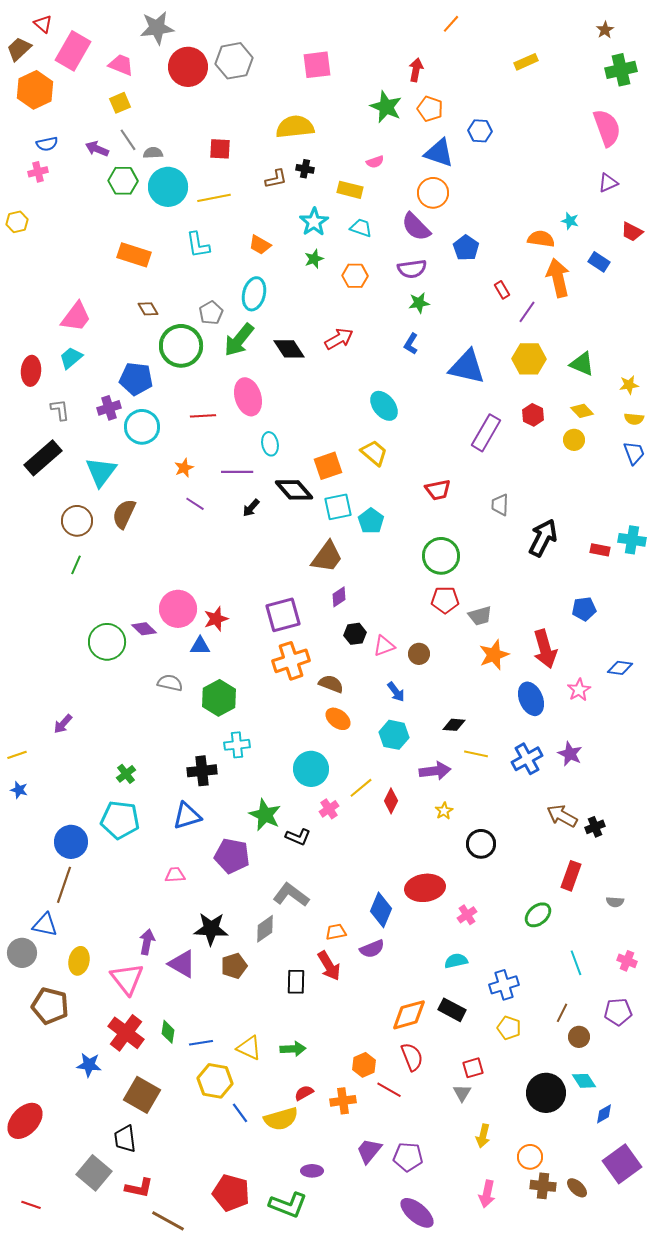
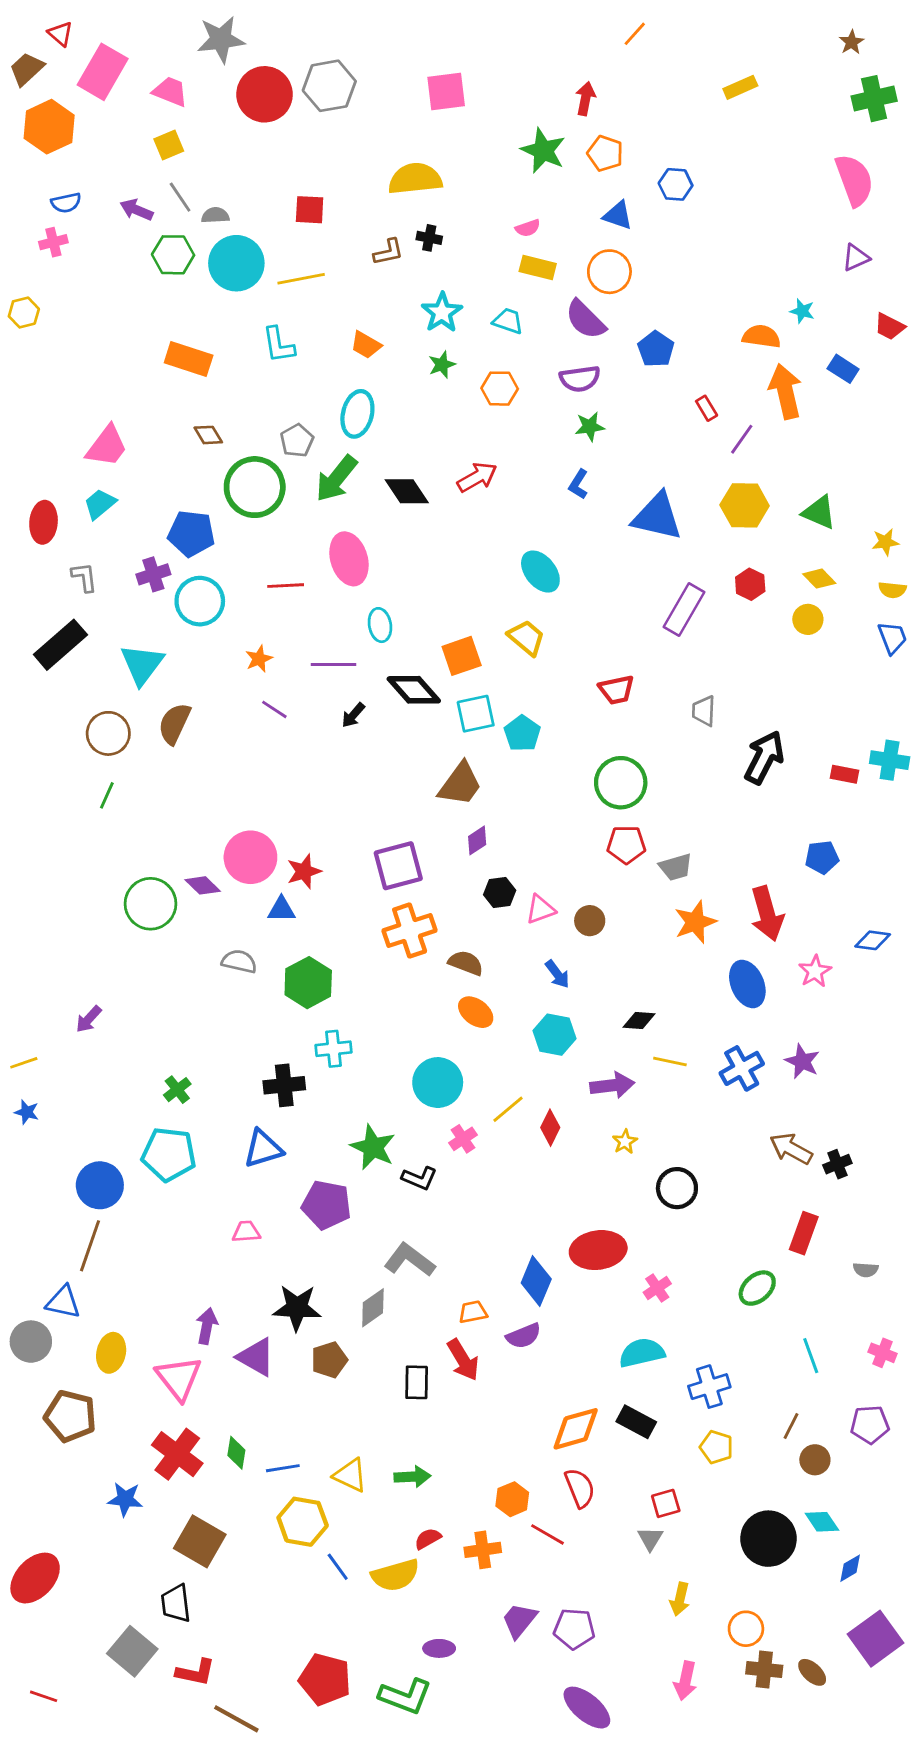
blue triangle: (439, 153) -> (618, 215), size x0.7
yellow rectangle: (350, 190) -> (538, 267), moved
cyan semicircle: (456, 961) -> (642, 1353), size x1.4

